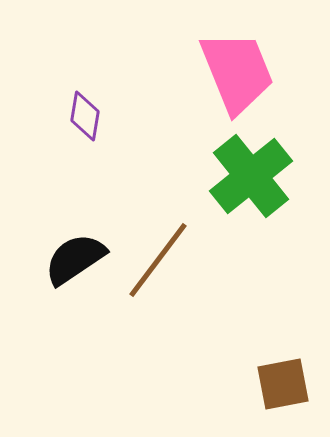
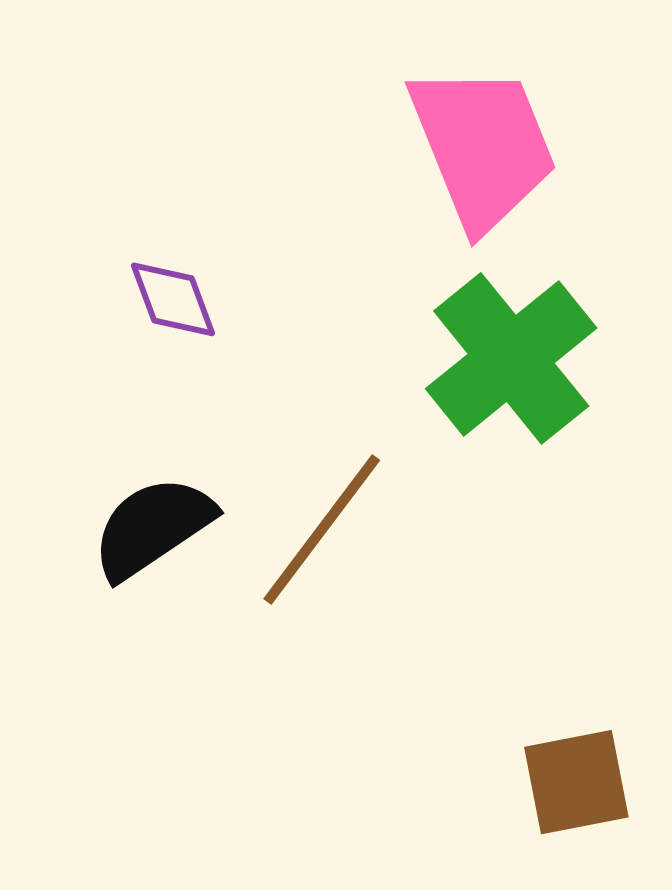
purple diamond: (85, 116) -> (173, 299), moved, turned -30

